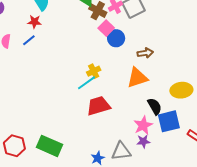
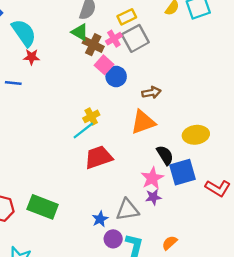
red star: (34, 22) -> (32, 57), moved
blue line: (29, 40) -> (13, 83), turned 48

